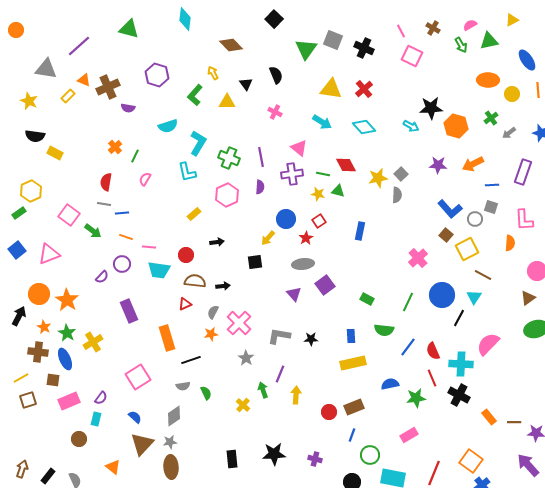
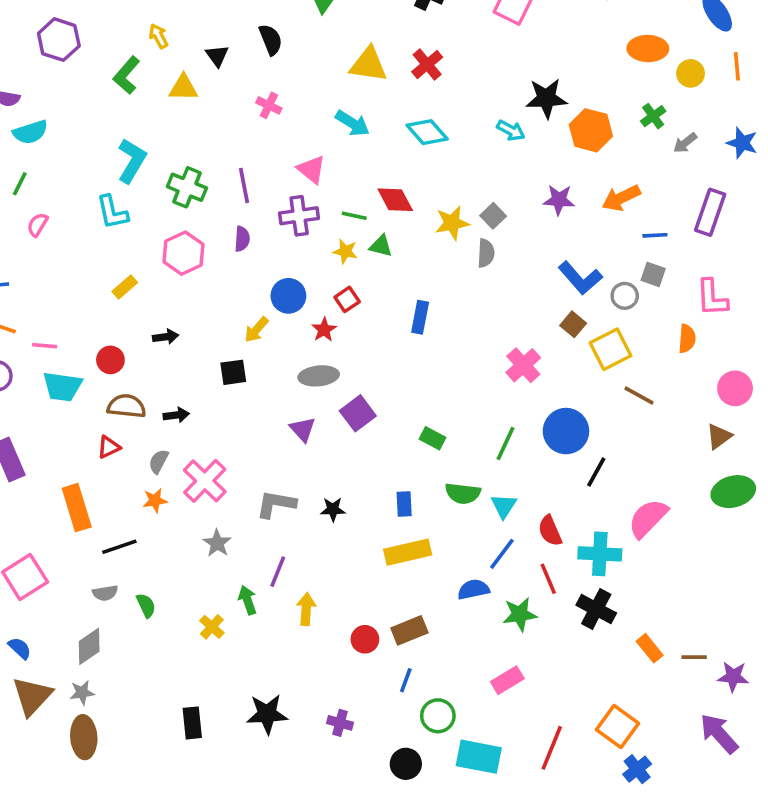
cyan semicircle: (168, 126) -> (30, 132), moved
cyan triangle: (474, 297) -> (504, 506), moved
blue line: (408, 347) -> (502, 554), moved

